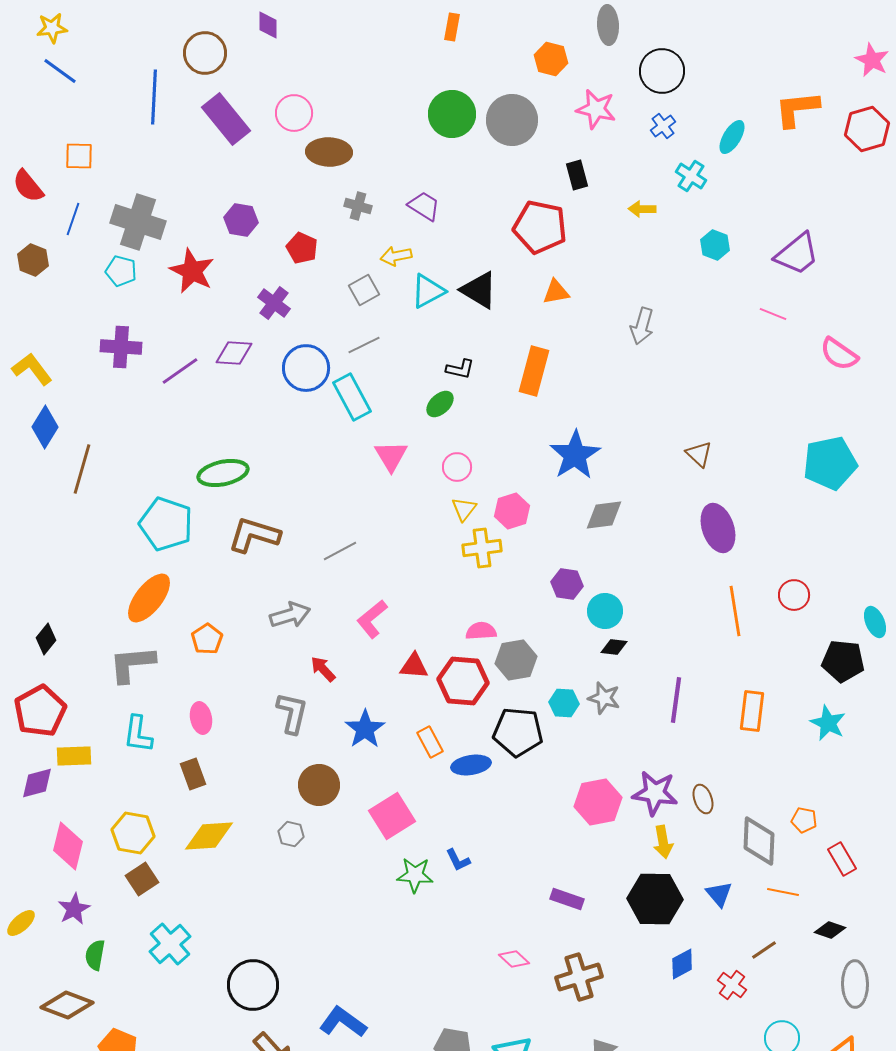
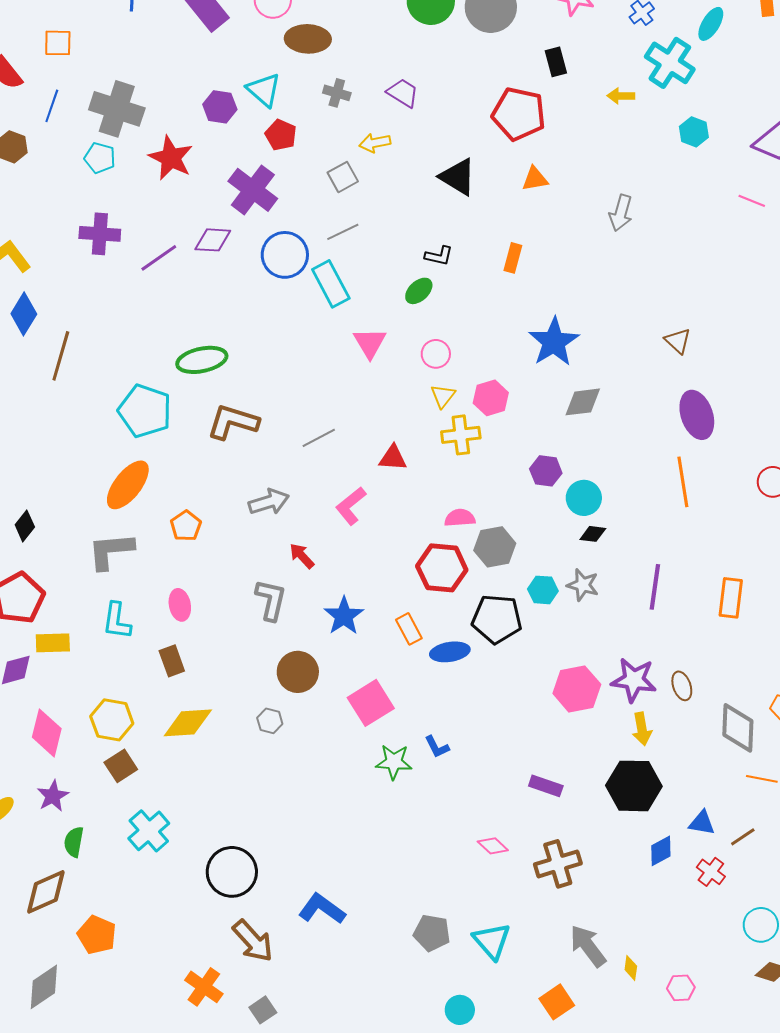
cyan cross: (691, 176) -> (670, 63), size x1.6
cyan triangle: (428, 291) -> (264, 90), moved, turned -51
purple cross: (274, 303) -> (253, 190), size x1.5
orange rectangle: (534, 371) -> (513, 258), size x0.6
orange line: (735, 611) -> (683, 482), moved
red triangle: (414, 666) -> (393, 458), moved
blue triangle: (719, 894) -> (702, 823), moved, turned -40
brown diamond: (67, 1005) -> (46, 892), turned -45

